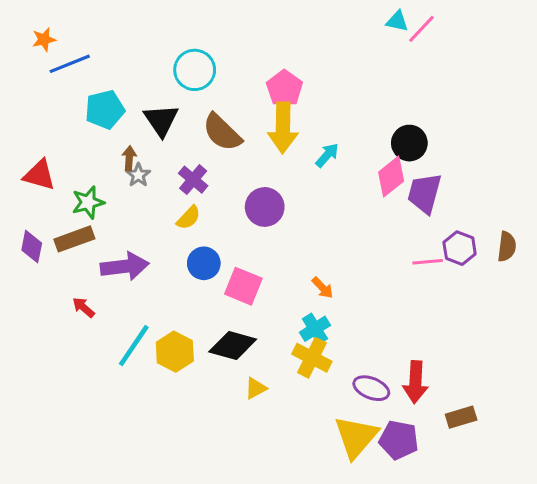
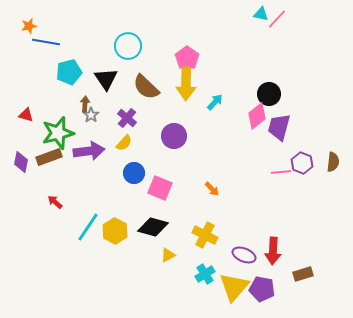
blue line: (70, 64) -> (46, 42), turned 32
red triangle: (39, 175) -> (26, 115), size x0.7
green star: (88, 202) -> (58, 133), size x1.5
purple arrow: (125, 266) -> (89, 151), moved
cyan cross: (315, 329) -> (205, 274), moved

